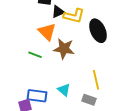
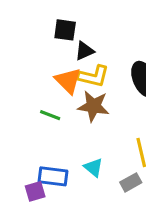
yellow L-shape: (74, 16) -> (93, 76), moved
gray rectangle: (89, 100) -> (131, 182), turned -48

